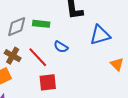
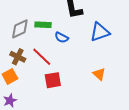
blue semicircle: (61, 47) -> (62, 38), moved
orange triangle: (117, 64) -> (99, 74), moved

